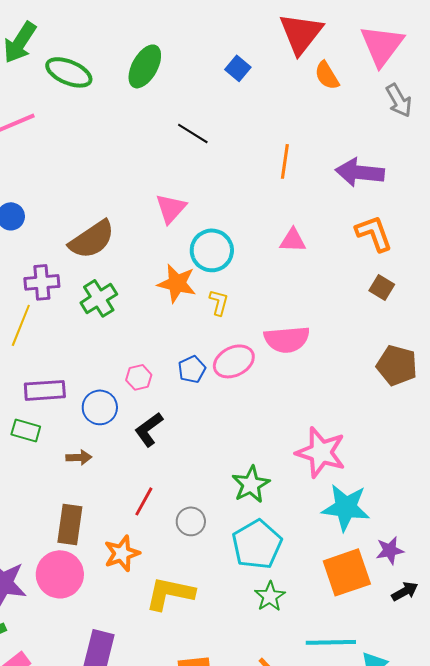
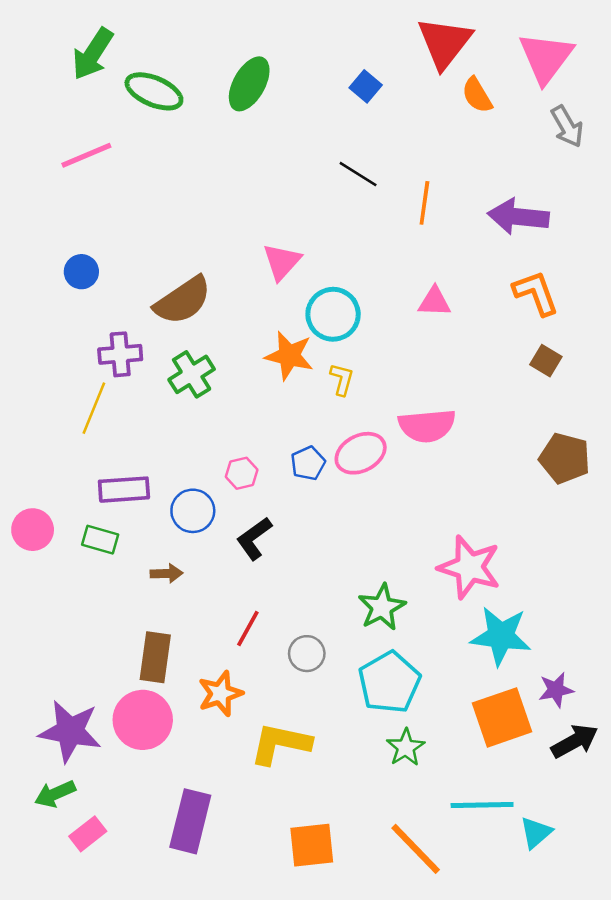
black line: (193, 133) -> (358, 174), moved
black arrow: (405, 591) -> (575, 741), size x1.4

